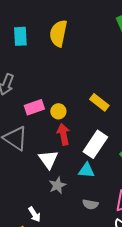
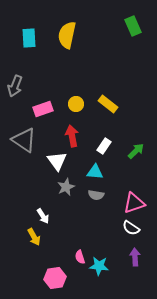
yellow circle: (58, 111) -> (76, 104), moved
white rectangle: (95, 144) -> (104, 146), size x0.6
gray semicircle: (90, 204) -> (96, 195), moved

